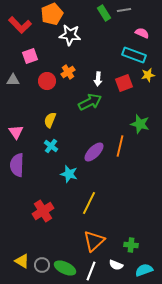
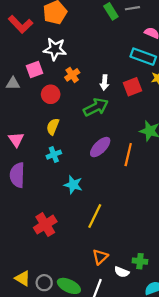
white star: (70, 35) -> (55, 49), moved
pink square: (30, 56) -> (34, 70), moved
red circle: (47, 81) -> (51, 94), moved
cyan cross: (51, 146) -> (54, 155), turned 32
purple ellipse: (94, 152) -> (100, 147), moved
orange triangle: (94, 241) -> (100, 257), size x0.7
white semicircle: (116, 265) -> (122, 272), moved

